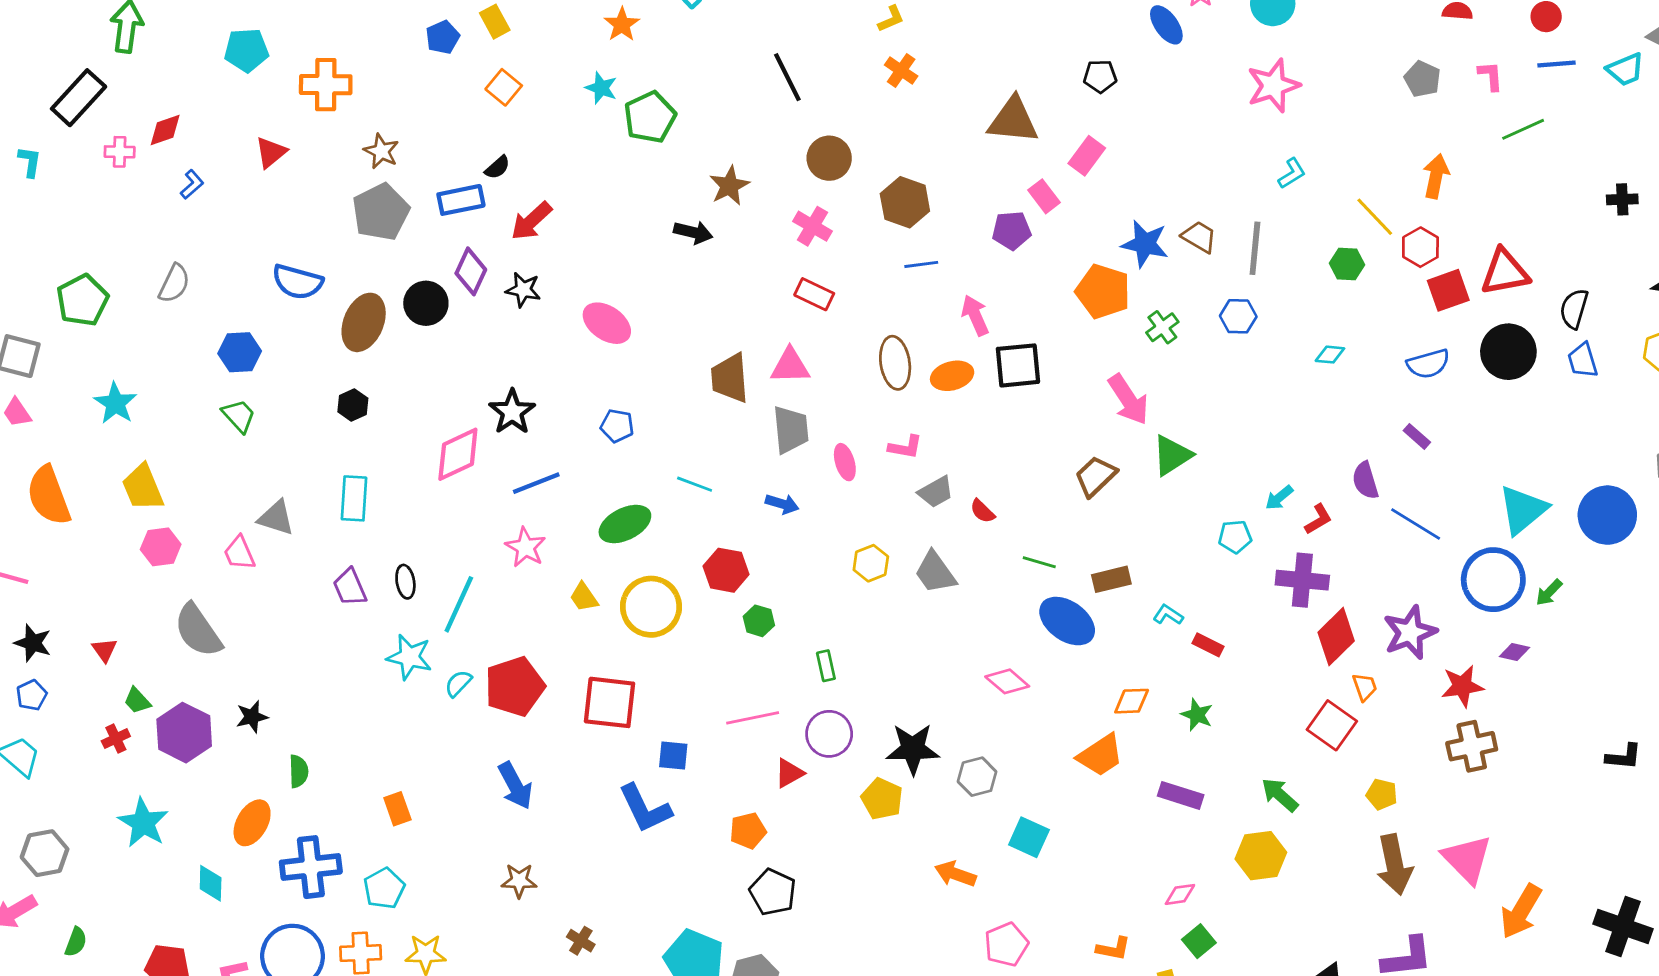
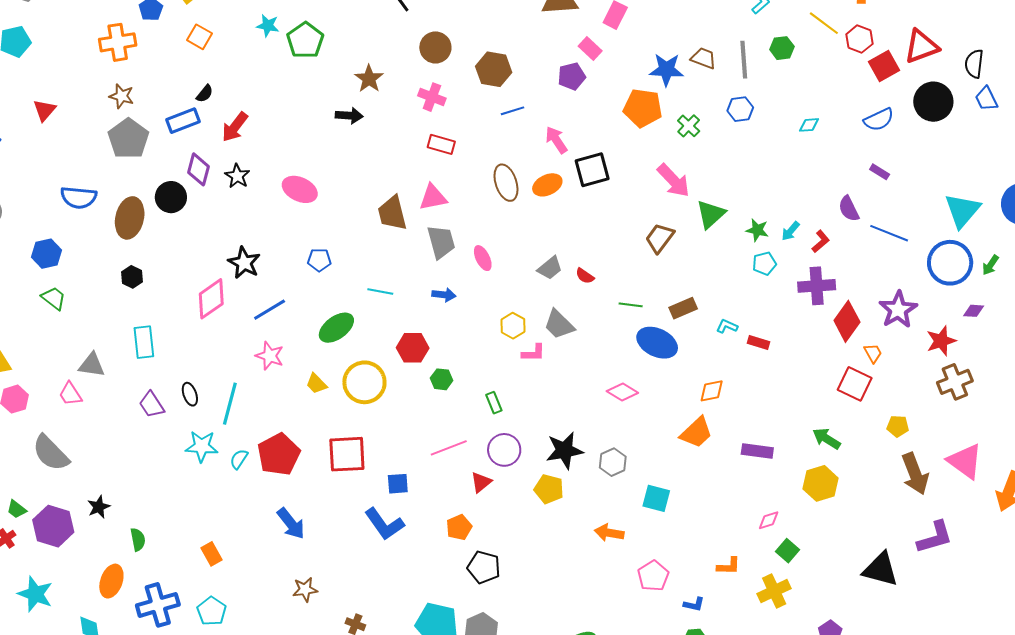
orange cross: (326, 85) -> (118, 42), moved
green hexagon: (1347, 264) -> (782, 48), moved
black star: (523, 290) -> (237, 176), turned 30
pink L-shape: (905, 447) -> (534, 353), moved
green star: (1197, 715) -> (757, 230), moved

